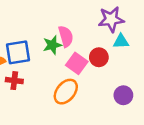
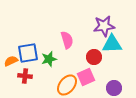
cyan triangle: (121, 41) -> (112, 44), size x1.5
green star: (52, 45) -> (49, 59), moved
pink square: (77, 63) -> (86, 77), moved, turned 30

